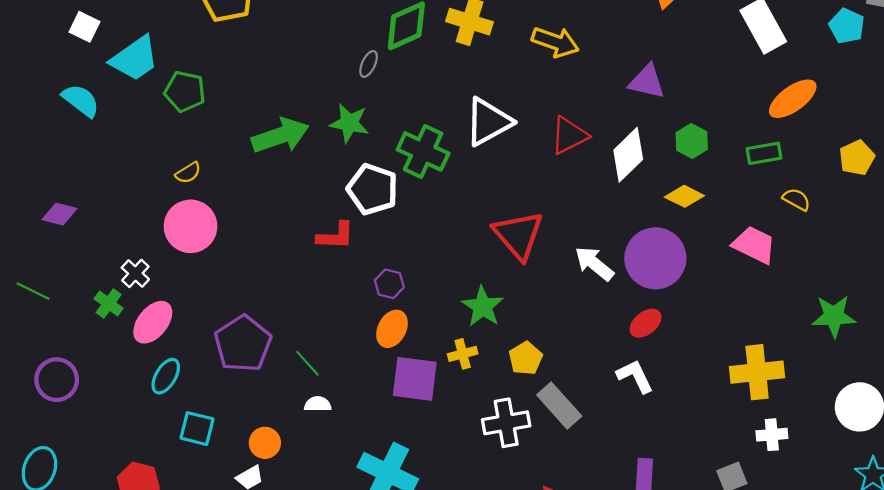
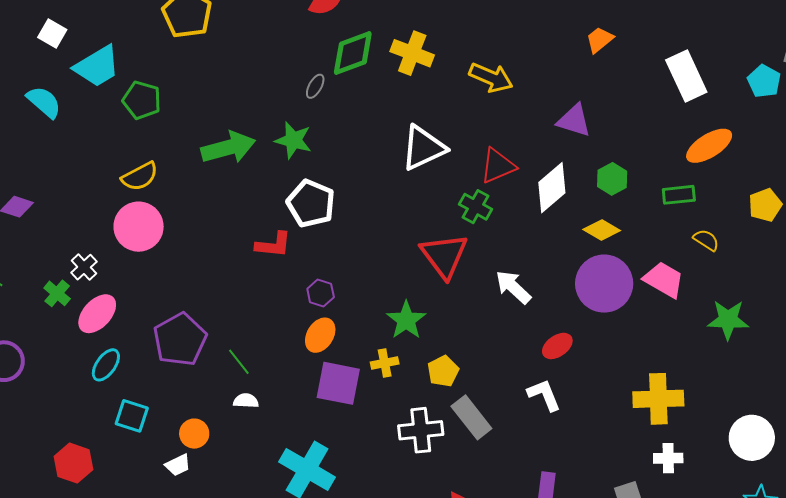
green cross: (423, 151) -> (475, 207), moved, size x0.7
yellow semicircle: (188, 173) -> (140, 176), size x1.5
purple circle: (655, 258) -> (604, 284), moved
green star: (834, 316) -> (728, 320), moved

